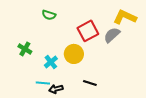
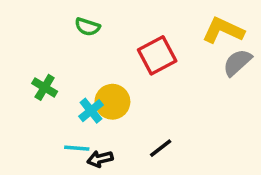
gray semicircle: (112, 35) -> (237, 62), moved
yellow circle: (74, 54) -> (112, 102), moved
black line: (90, 83) -> (161, 148), turned -56

